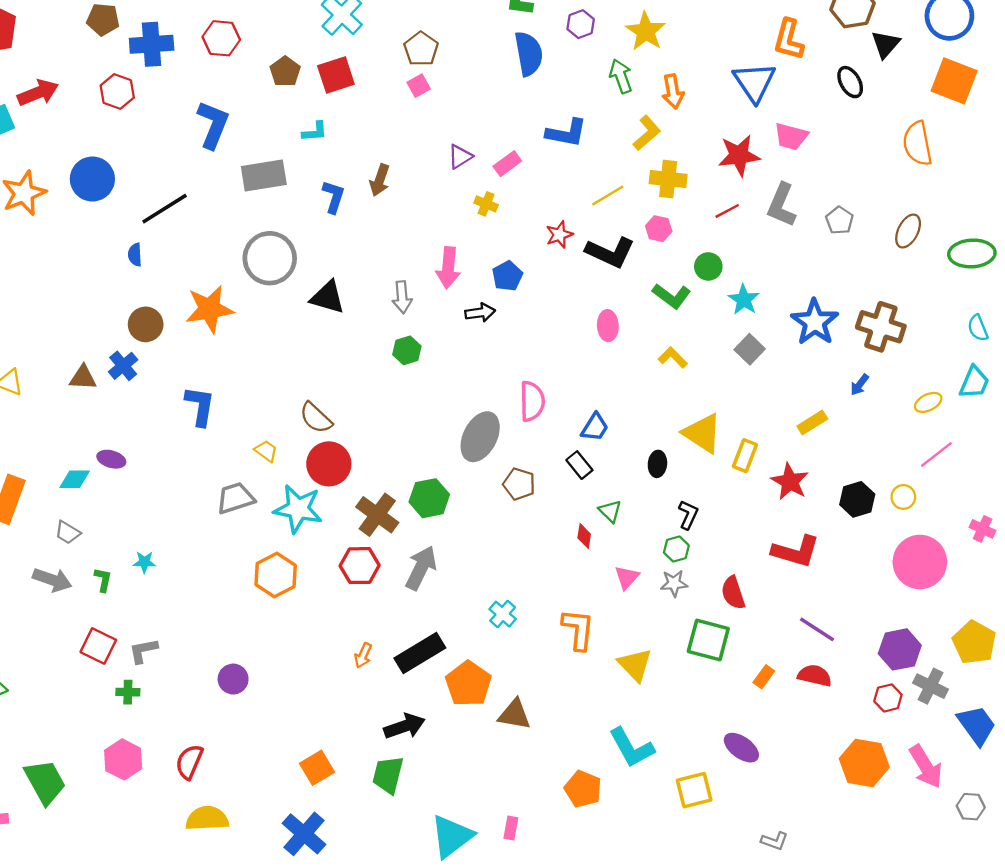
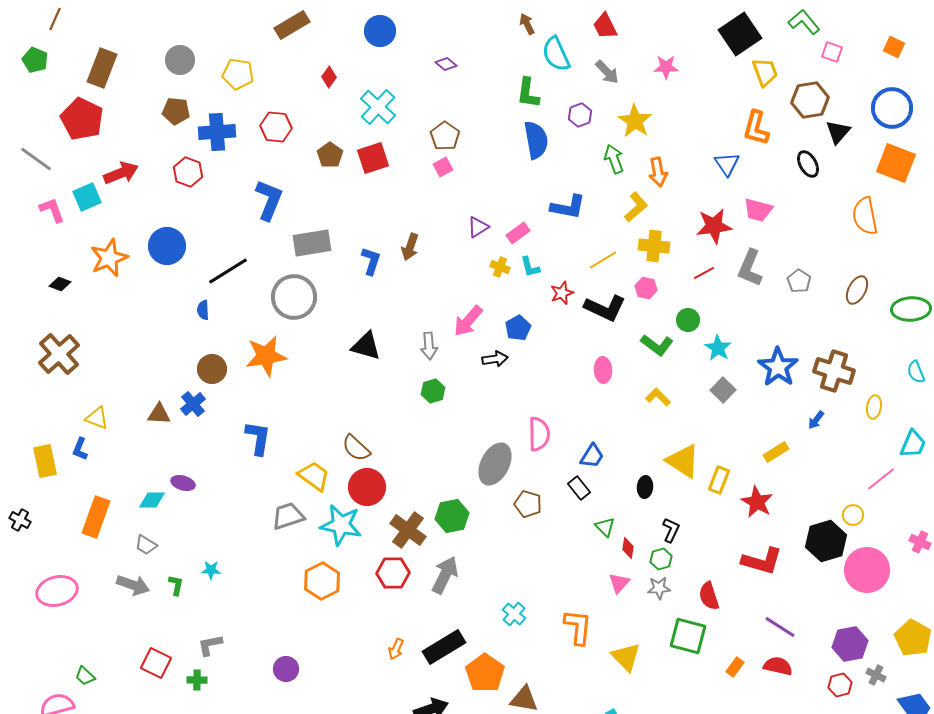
blue triangle: (754, 82) -> (727, 164), size x0.7
cyan L-shape: (315, 132) -> (530, 267), moved, turned 80
gray circle: (270, 258) -> (294, 297), moved
pink arrow: (448, 268) -> (468, 321), turned 36
cyan trapezoid: (974, 382) -> (913, 444), moved
yellow ellipse: (928, 402) -> (874, 407), moved, turned -55
yellow trapezoid: (266, 451) -> (314, 476), size x1.6
black hexagon: (857, 499) -> (826, 541), moved, size x1.4
red diamond: (584, 536) -> (628, 548), moved
red square: (98, 646) -> (156, 663), moved
gray cross: (931, 686) -> (876, 675), size x0.7

